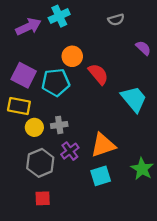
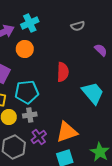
orange circle: (72, 56) -> (25, 49), moved
red semicircle: (98, 74) -> (63, 72), turned 42
cyan pentagon: (56, 82) -> (27, 92), moved

